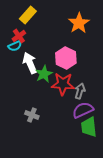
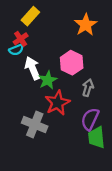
red star: (63, 84) -> (57, 103), moved, turned -30
gray arrow: (80, 91) -> (88, 88), moved
purple semicircle: (83, 110) -> (90, 119), turned -40
gray cross: (32, 115) -> (35, 125), size x1.6

